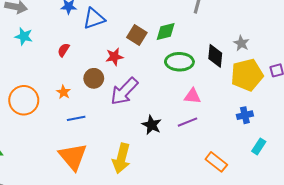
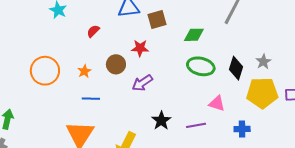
brown square: (137, 35) -> (157, 19), moved, turned 30
purple arrow: (124, 91) -> (142, 83), size x0.7
pink triangle: (192, 96) -> (217, 104), moved
blue cross: (245, 115) -> (242, 129), moved

